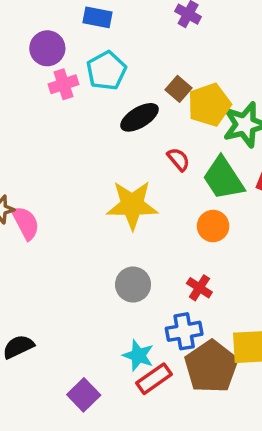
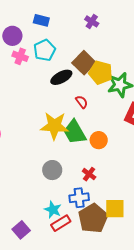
pink cross: (63, 84) -> (20, 56), turned 35
brown square: (178, 89) -> (84, 63), size x1.6
yellow pentagon: (209, 105) -> (101, 73), turned 30
green trapezoid: (223, 178) -> (75, 132), moved

